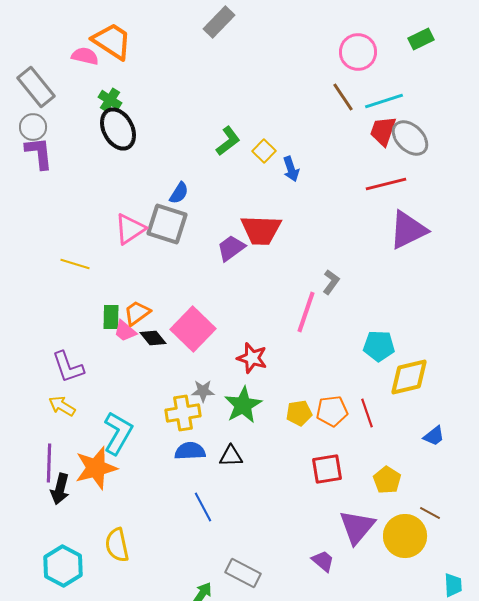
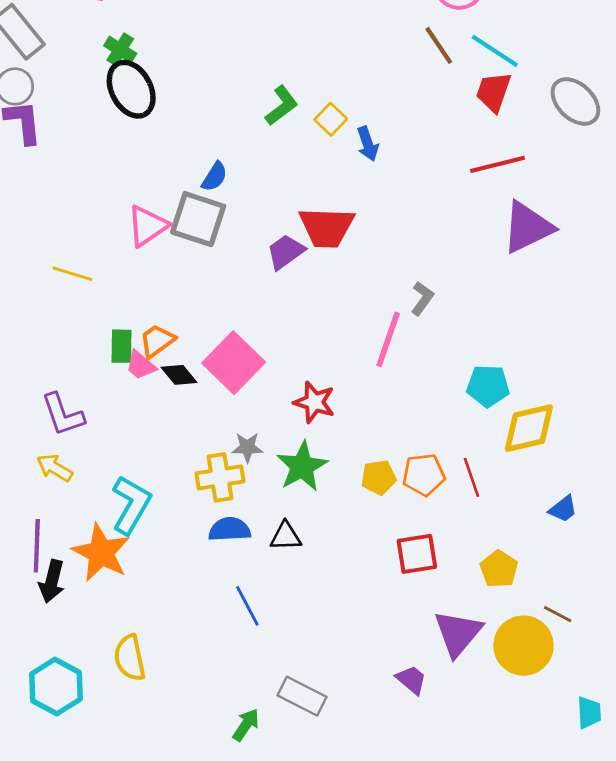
cyan line: (384, 101) -> (495, 51), turned 51
gray ellipse: (410, 138) -> (575, 101), moved
orange star: (96, 468) -> (101, 553), turned -30

